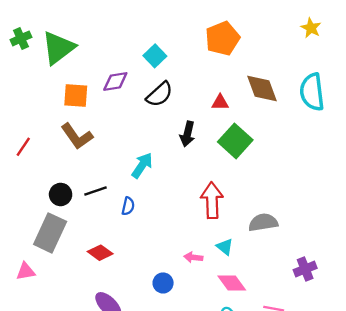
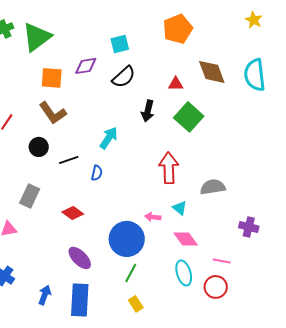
cyan square: (155, 56) -> (120, 44), turned 30
black circle: (61, 194) -> (39, 147), moved
gray rectangle: (50, 233) -> (30, 196), size x0.7
purple cross: (305, 269) -> (249, 227), turned 36
blue circle: (163, 283) -> (127, 239), size x2.0

